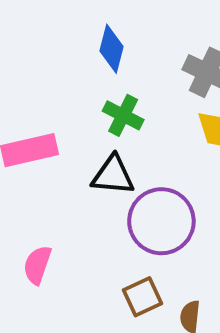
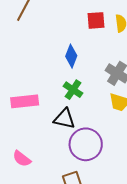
pink semicircle: (37, 265) -> (22, 159), turned -78

